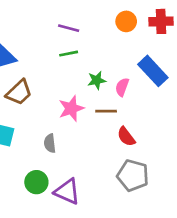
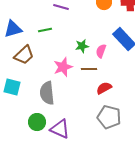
green line: (69, 54) -> (45, 30), moved
red semicircle: (126, 137) -> (104, 88), turned 98
gray semicircle: (50, 143) -> (47, 93), size x1.6

